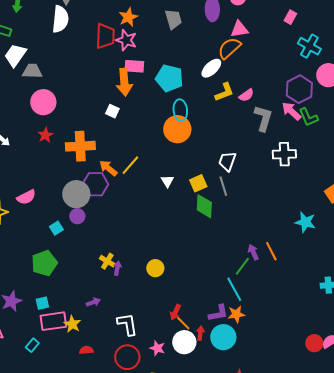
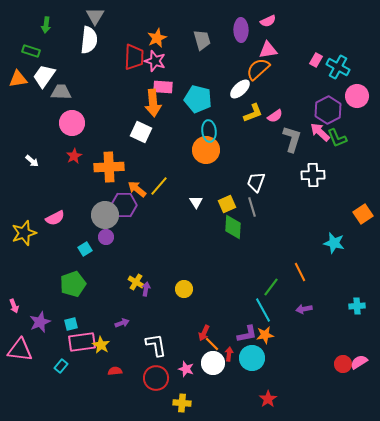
pink rectangle: (290, 17) -> (316, 60), moved
white square: (112, 111) -> (141, 132), size x1.5
purple arrow: (253, 252) -> (304, 309), moved, turned -77

